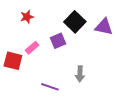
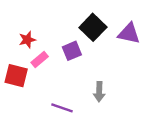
red star: (27, 17) -> (27, 40), moved

